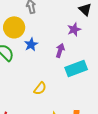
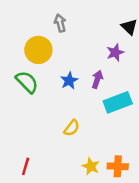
blue star: (31, 44) -> (69, 81), moved

